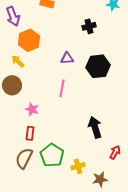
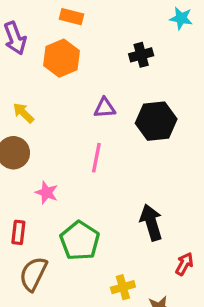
orange hexagon: (29, 40) -> (62, 58), moved
red rectangle: (30, 133) -> (18, 232), moved
green pentagon: (52, 155) -> (80, 241), moved

